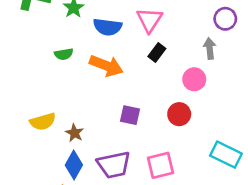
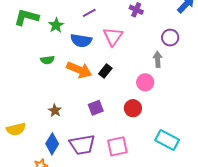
black rectangle: (157, 53) -> (105, 71), moved
purple square: (130, 115) -> (96, 108), turned -35
yellow semicircle: (43, 122) -> (16, 129), moved
brown star: (75, 133) -> (55, 111), moved

